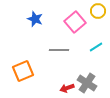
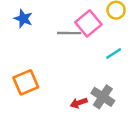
blue star: (35, 19) -> (23, 19), moved
gray line: (59, 50) -> (69, 33), moved

